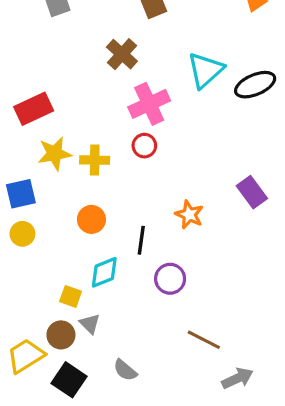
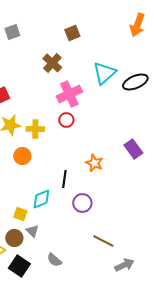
orange circle: (91, 219) -> (22, 156), moved

